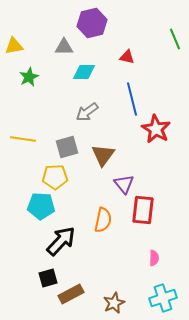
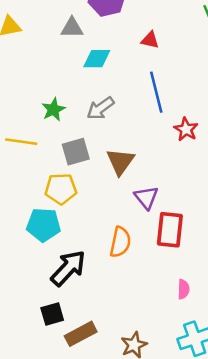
green star: (29, 77) -> (53, 109), moved
red star: (156, 129) -> (186, 129), size x0.7

